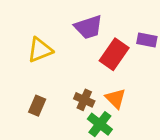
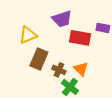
red rectangle: (114, 54) -> (80, 38), turned 65
brown rectangle: (37, 106) -> (39, 59), moved, size x1.5

